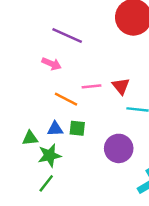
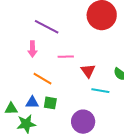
pink arrow: (52, 64) -> (32, 49), turned 63
pink line: (91, 86) -> (66, 57), moved

